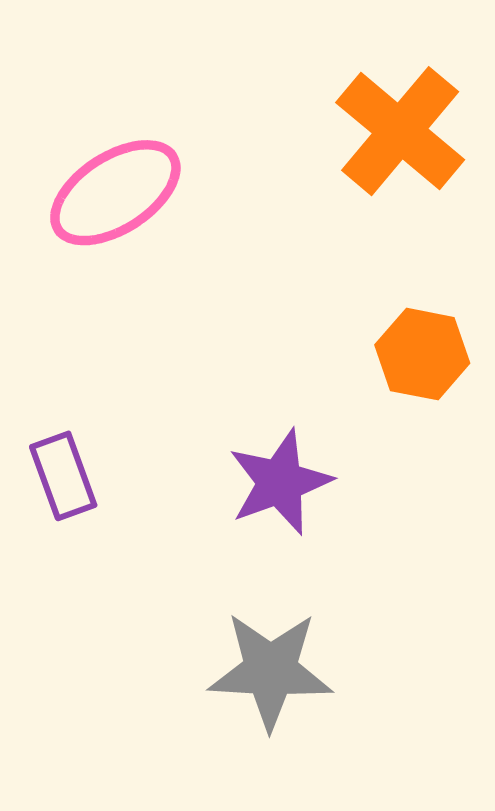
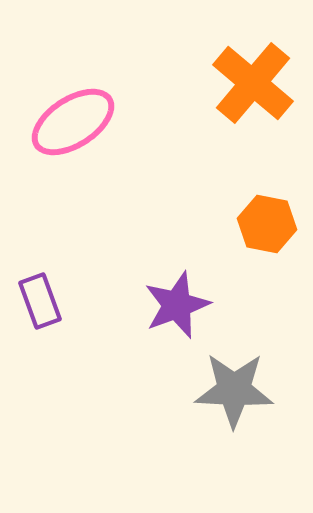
gray star: (270, 670) -> (234, 390), moved

